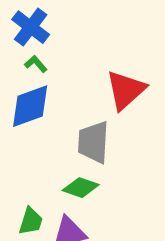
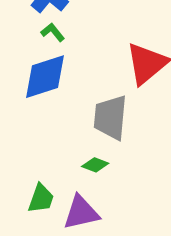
green diamond: (81, 188) -> (95, 165), size x0.7

